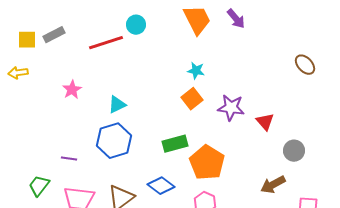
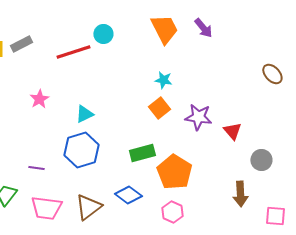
brown arrow: (273, 185) -> (240, 194), turned -65

